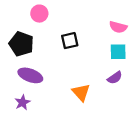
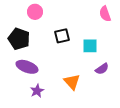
pink semicircle: (118, 27) -> (105, 14), moved, turned 56
cyan square: (118, 52) -> (90, 46), moved
purple star: (22, 102) -> (37, 91), moved

